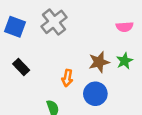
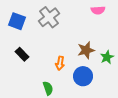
pink semicircle: (125, 27) -> (98, 10), moved
green star: (125, 61) -> (107, 57), moved

